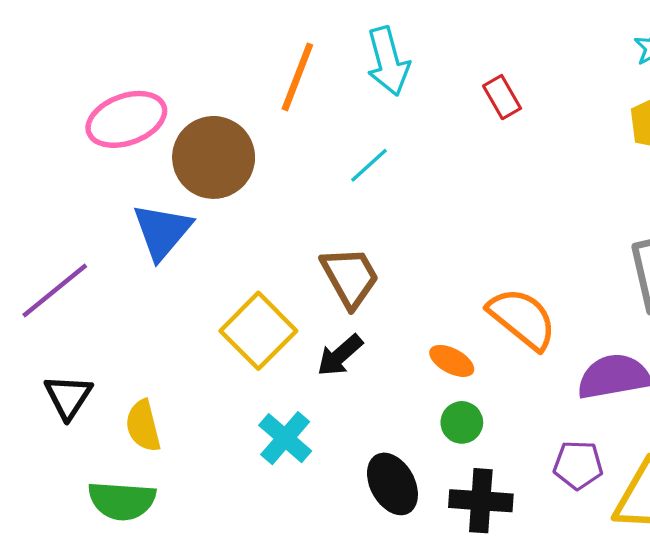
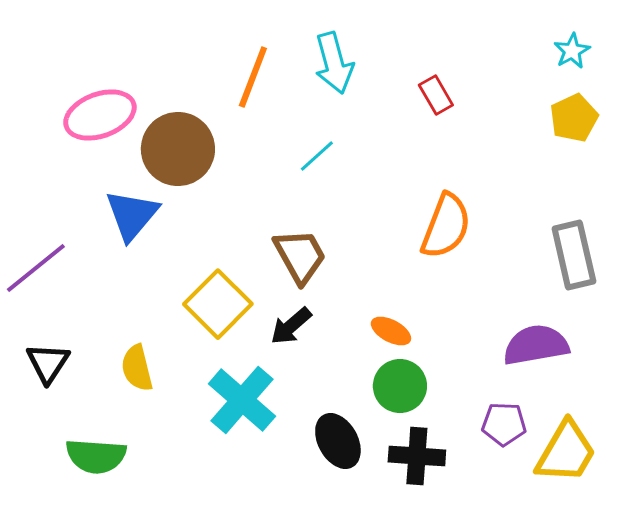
orange semicircle: (522, 318) -> (446, 226), moved, turned 72
green circle: (462, 422) -> (400, 386), size x1.4
yellow semicircle: (143, 426) -> (137, 368), moved
cyan cross: (285, 438) -> (242, 400), size x1.4

